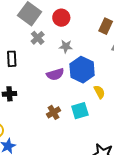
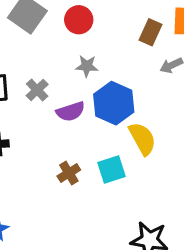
gray cross: (38, 38) -> (37, 90), moved
yellow semicircle: (99, 92) -> (142, 139), size x1.5

